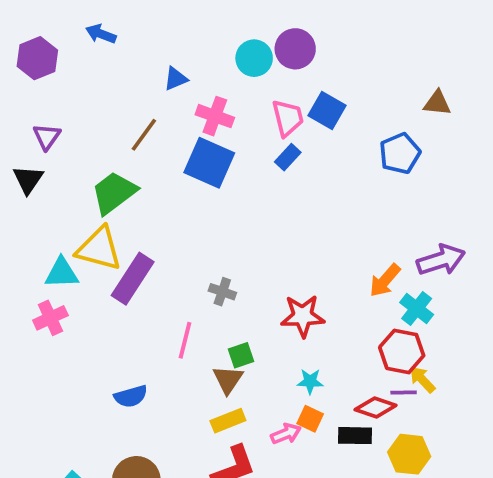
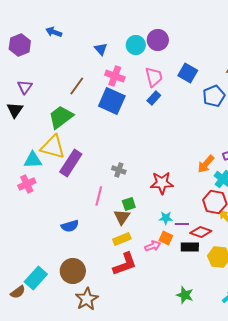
blue triangle: (176, 79) -> (101, 49), moved, turned -48
blue square: (327, 110) -> (188, 73), moved
purple line: (404, 393) -> (182, 224), moved

